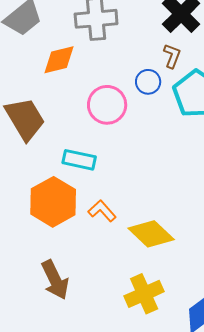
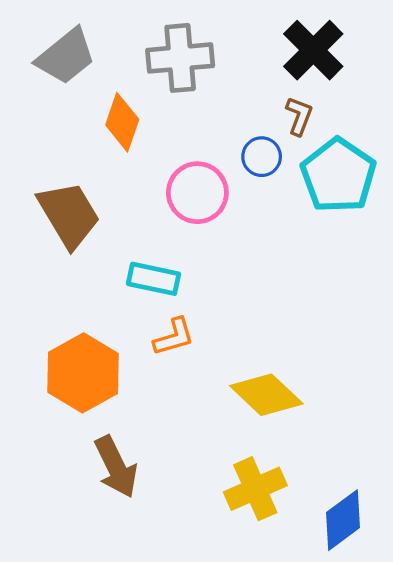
orange diamond: (59, 60) -> (122, 122), turned -57
orange hexagon: (53, 202) -> (83, 373), moved
orange L-shape: (102, 211) -> (174, 337), moved, turned 116

